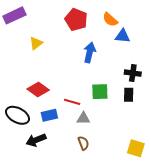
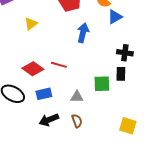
blue triangle: (123, 36) -> (115, 17), turned -35
green square: (100, 92) -> (102, 84), moved
red line: (72, 102) -> (59, 65), moved
black arrow: (36, 140) -> (49, 120), moved

